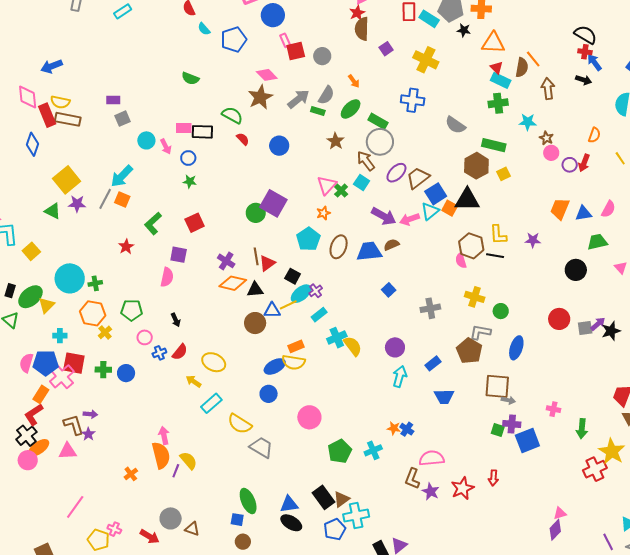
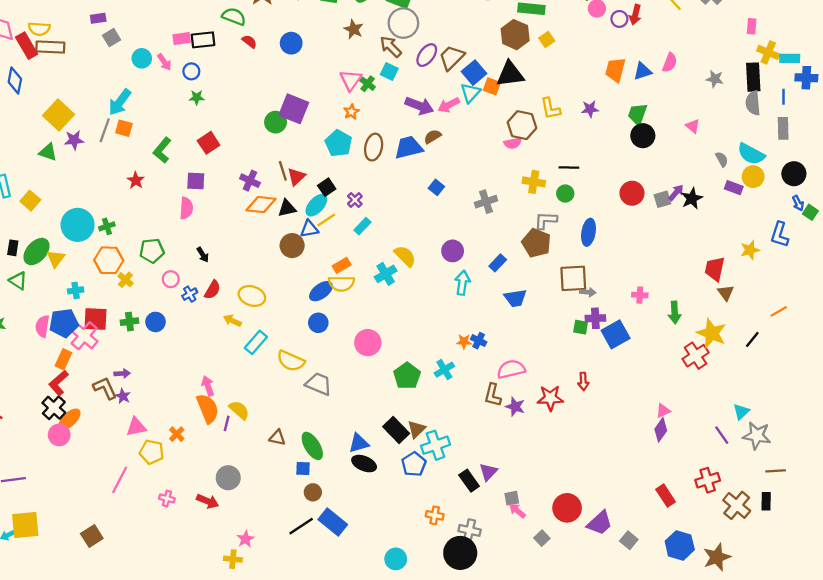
green trapezoid: (597, 242) -> (637, 114), moved, turned -50
black line: (495, 256) -> (569, 168), moved
pink semicircle: (461, 260) -> (513, 143), turned -77
black square: (293, 276) -> (327, 187), turned 35
cyan ellipse: (301, 294) -> (316, 205), moved
cyan cross: (337, 338) -> (386, 274), moved
pink triangle: (68, 451) -> (136, 427), moved
red star: (462, 488) -> (550, 398), turned 30
brown triangle: (192, 529) -> (277, 438), moved
yellow pentagon: (98, 540) -> (152, 452), moved

